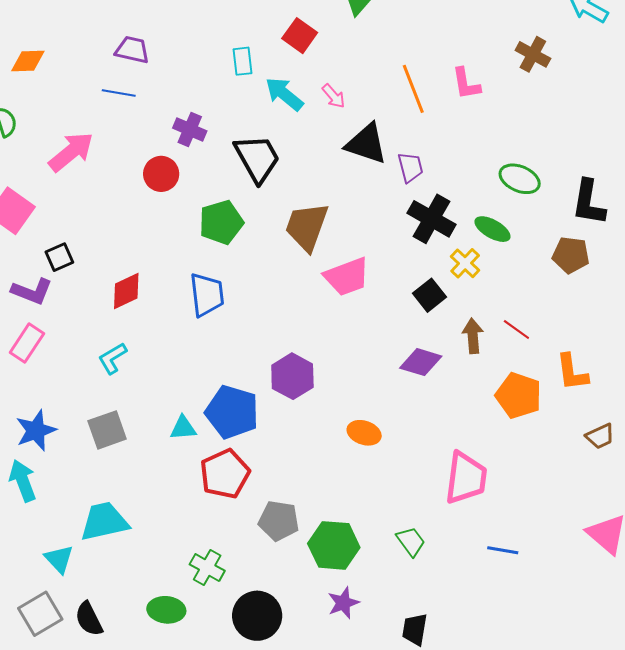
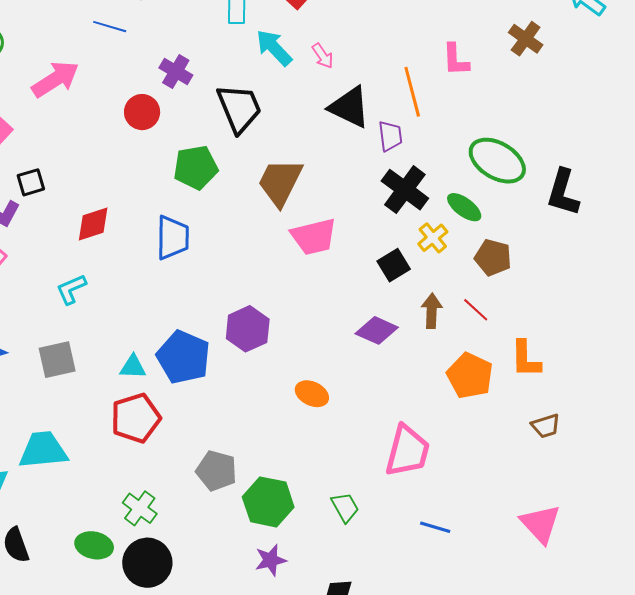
orange line: (413, 89) -> (412, 92), moved
green ellipse: (520, 179) -> (497, 161), size x1.4
brown pentagon: (571, 255) -> (493, 257), moved
red pentagon: (225, 474) -> (136, 418), moved
black circle: (257, 616) -> (147, 563), moved

